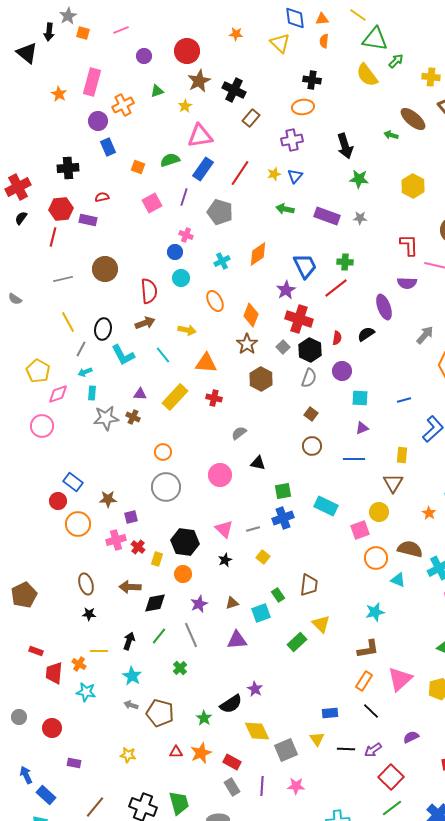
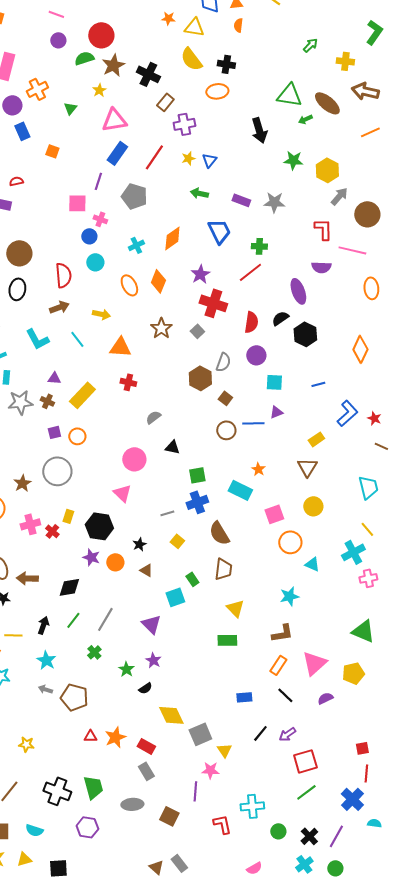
pink line: (121, 30) -> (56, 14), moved, turned 42
orange star: (236, 34) -> (168, 18), moved
green triangle: (375, 39) -> (289, 95), moved
yellow triangle: (280, 43) -> (194, 27), turned -35
yellow semicircle: (367, 75) -> (191, 59), moved
green triangle: (157, 91) -> (70, 108), moved, turned -32
green arrow: (391, 135) -> (305, 119), turned -40
purple cross: (292, 140) -> (184, 124), moved
green semicircle: (170, 160) -> (84, 58), moved
green star: (359, 179) -> (293, 160), moved
pink square: (152, 203) -> (77, 203), moved, turned 30
purple rectangle: (327, 216) -> (241, 200), size x0.7
gray star: (360, 218) -> (274, 202), size x1.5
blue trapezoid: (305, 266) -> (219, 231), moved
orange diamond: (251, 315) -> (158, 281), moved
black ellipse: (103, 329) -> (17, 289), moved
gray arrow: (425, 335) -> (339, 196), moved
red semicircle: (337, 338) -> (251, 322), size x1.5
black hexagon: (310, 350) -> (305, 334), moved
brown hexagon: (261, 379) -> (200, 378), moved
yellow rectangle: (175, 397) -> (82, 395), moved
yellow rectangle: (402, 455) -> (316, 439), turned 49
blue line: (354, 459) -> (253, 423), moved
gray circle: (166, 487) -> (57, 471), moved
brown star: (108, 499) -> (22, 483), turned -30
yellow circle: (379, 512) -> (313, 506), moved
orange star: (429, 513) -> (258, 469), moved
purple square: (131, 517) -> (54, 432), moved
pink triangle: (224, 529) -> (122, 493), moved
brown semicircle: (410, 549) -> (219, 533), moved, turned -135
yellow rectangle: (157, 559) -> (68, 516), moved
orange circle: (183, 574) -> (115, 562), moved
brown arrow: (130, 587) -> (27, 578), moved
brown triangle: (232, 603) -> (146, 570), moved, turned 48
purple star: (199, 604) -> (91, 557), moved, turned -30
gray line: (191, 635) -> (105, 619), turned 55
purple triangle: (237, 640) -> (151, 624), turned 50
green rectangle: (297, 642) -> (227, 640), moved, turned 42
purple star: (255, 689) -> (153, 660), moved
black semicircle: (231, 704) -> (145, 688), size x0.6
green star: (204, 718) -> (126, 669), moved
purple semicircle: (411, 737) -> (325, 698), moved
yellow triangle: (317, 739) -> (224, 750), moved
black line: (346, 749) -> (260, 733), turned -54
yellow star: (128, 755) -> (26, 744), moved
red square: (391, 777) -> (305, 761), turned 30
purple line: (262, 786) -> (195, 791), moved

